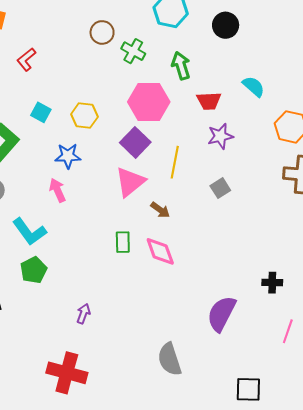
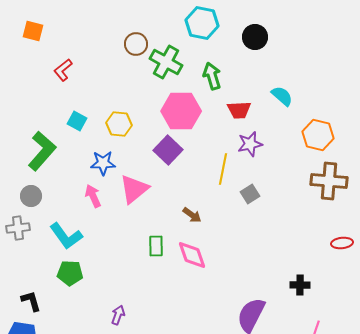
green cross: (133, 51) -> (166, 62), size x1.4
yellow line: (175, 162) -> (223, 169), moved
pink triangle: (130, 182) -> (134, 189), moved
green pentagon: (34, 270) -> (70, 273), turned 30

